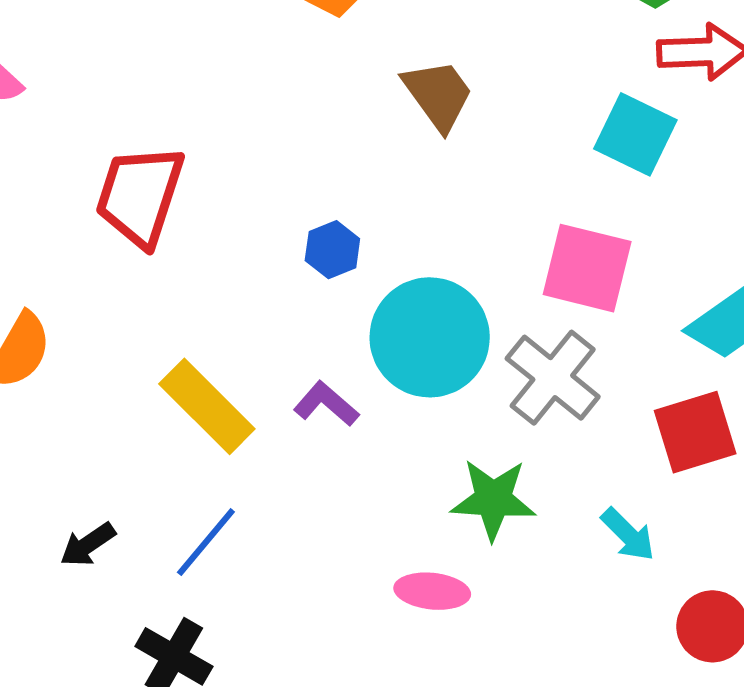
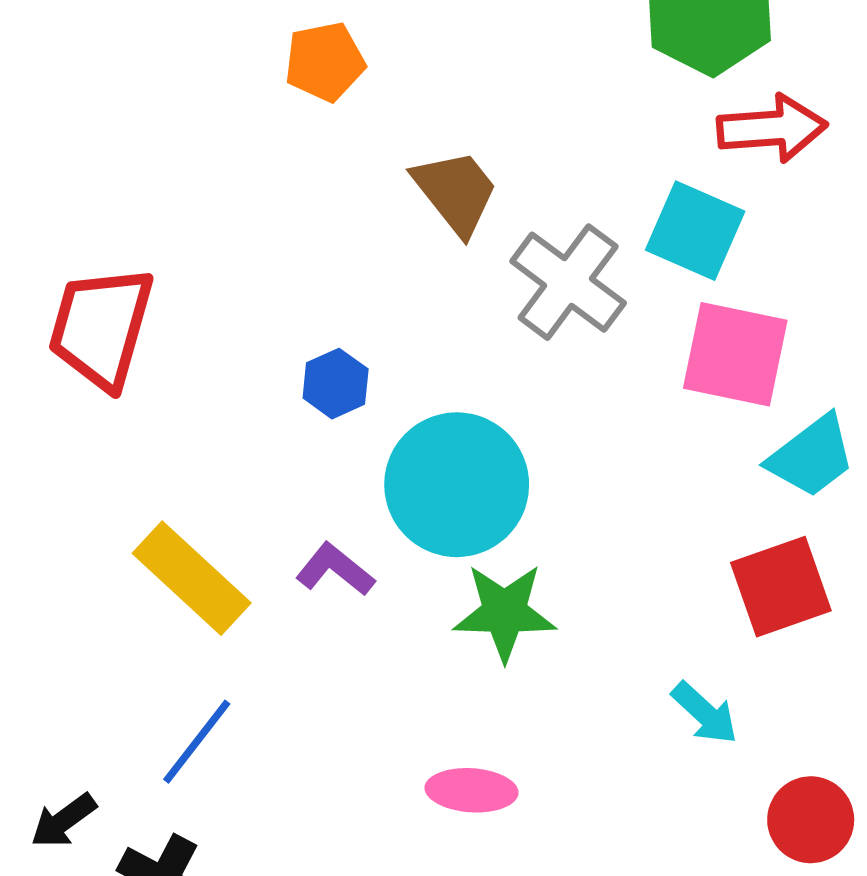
pink square: (587, 268) -> (735, 354), moved
gray cross: (553, 378) -> (568, 282), moved
green star: (493, 499) -> (505, 612), moved
black arrow: (88, 545) -> (63, 821), moved

